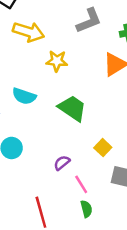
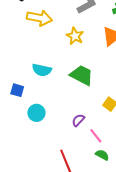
yellow star: (57, 61) -> (75, 36), moved, turned 30
green semicircle: (86, 209) -> (102, 155), turned -40

